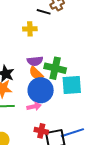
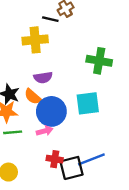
yellow cross: (30, 29) -> (35, 40), size x1.5
green cross: (55, 68) -> (99, 61), moved
orange semicircle: (36, 73) -> (33, 97), moved

